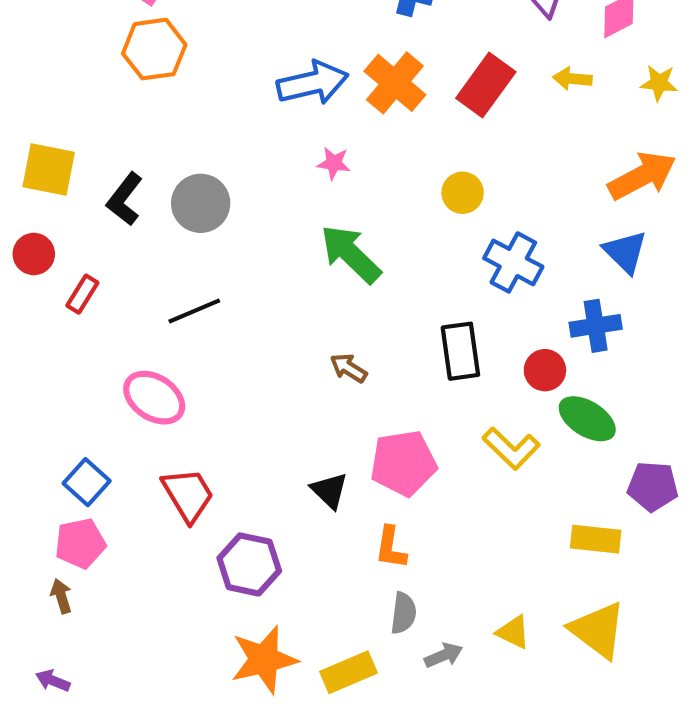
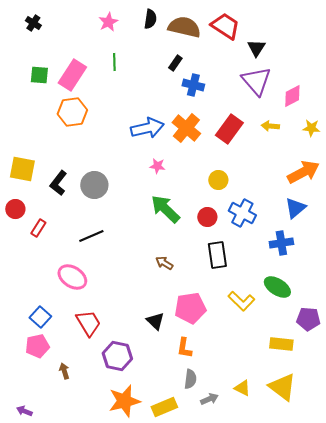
blue triangle: (625, 252) -> (295, 208), turned 35
red circle: (545, 370) -> (207, 217), moved
brown arrow: (61, 596) -> (64, 371), moved

